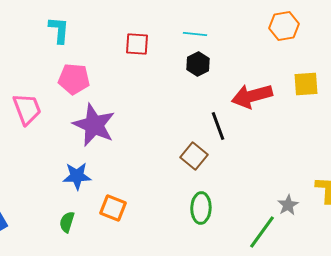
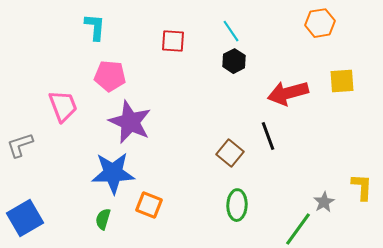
cyan line: (195, 34) -> (231, 31), turned 50
black line: (218, 126) -> (268, 136), moved
blue star: (77, 176) -> (113, 173), size x1.5

